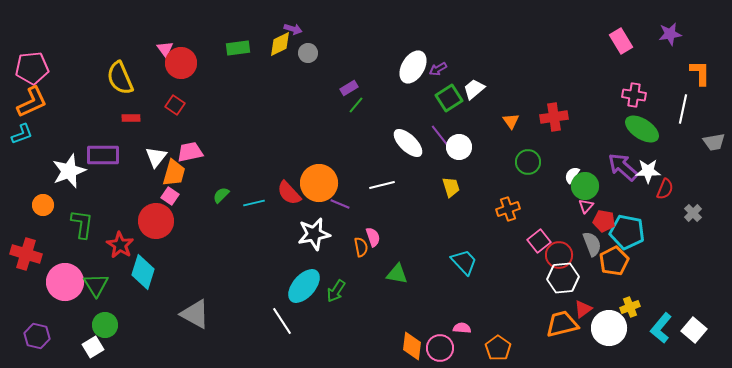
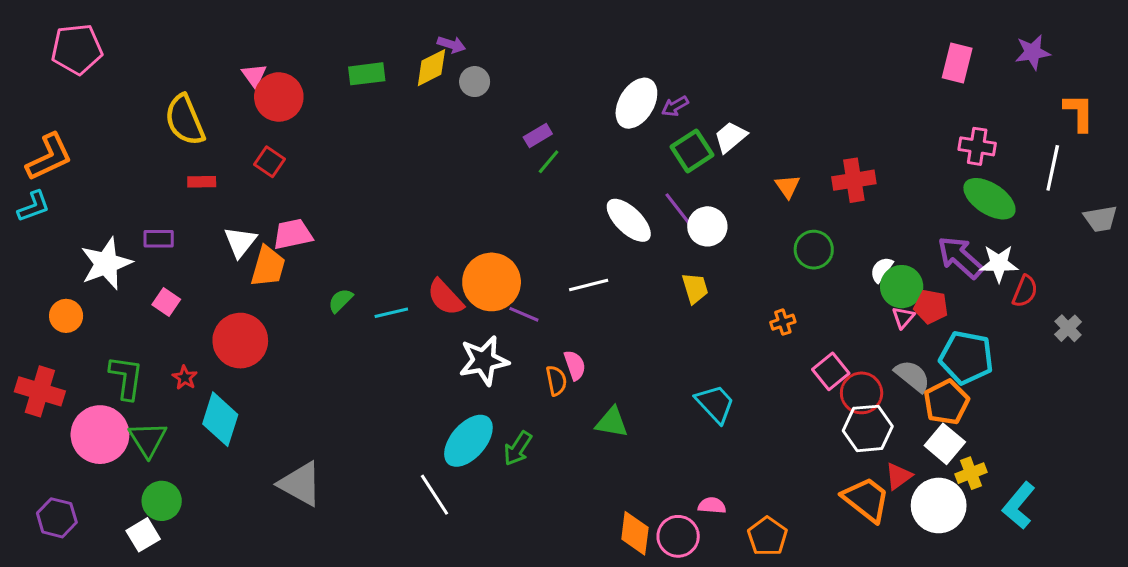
pink rectangle: (621, 41) -> (957, 63), turned 45
pink pentagon: (32, 68) -> (77, 49), moved
purple rectangle: (103, 155) -> (159, 239), size x0.6
pink square: (170, 196) -> (166, 302), moved
orange cross: (508, 209) -> (783, 322), size x0.7
red pentagon: (604, 221) -> (931, 307), moved
green L-shape: (82, 224) -> (126, 378), moved
gray semicircle: (592, 244) -> (912, 376), turned -30
red star: (120, 245) -> (185, 378), size x0.6
orange trapezoid: (562, 324) -> (866, 499), turned 52
white square: (694, 330) -> (945, 444), moved

